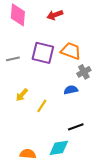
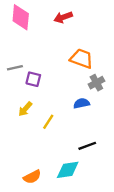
purple square: (43, 53) -> (33, 79), moved, size x0.6
orange semicircle: (28, 154) -> (32, 177), turned 147

